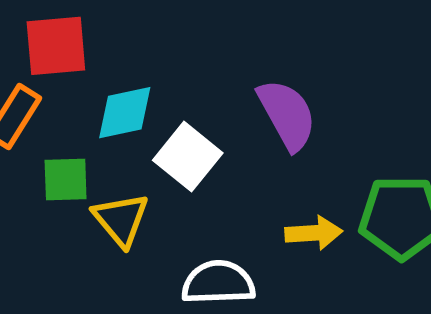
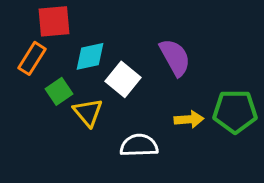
green square: (66, 179) -> (59, 91), turned -32

